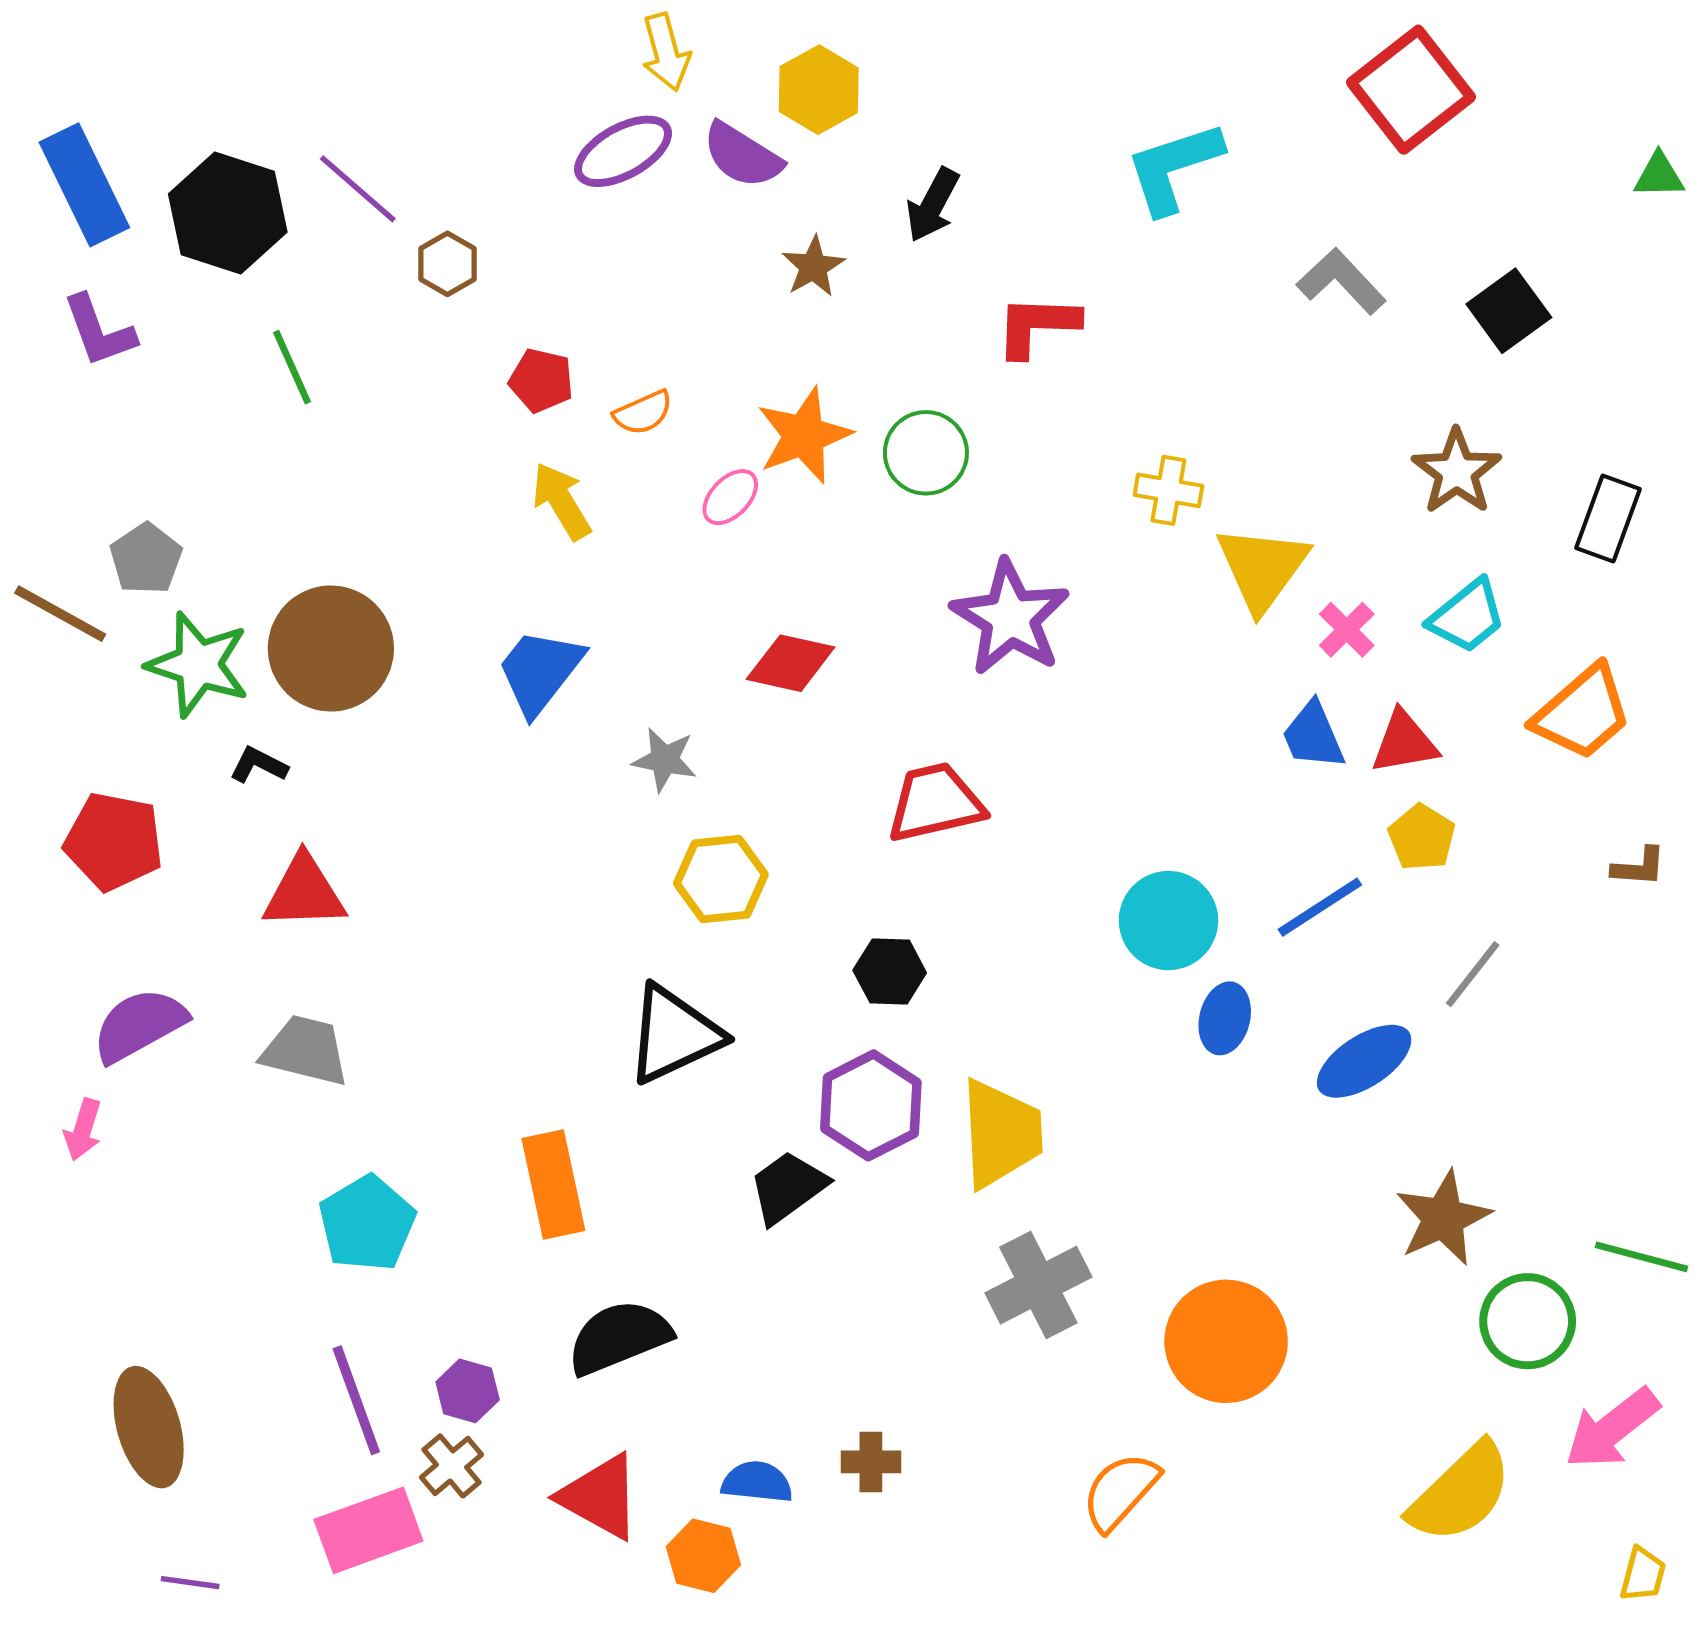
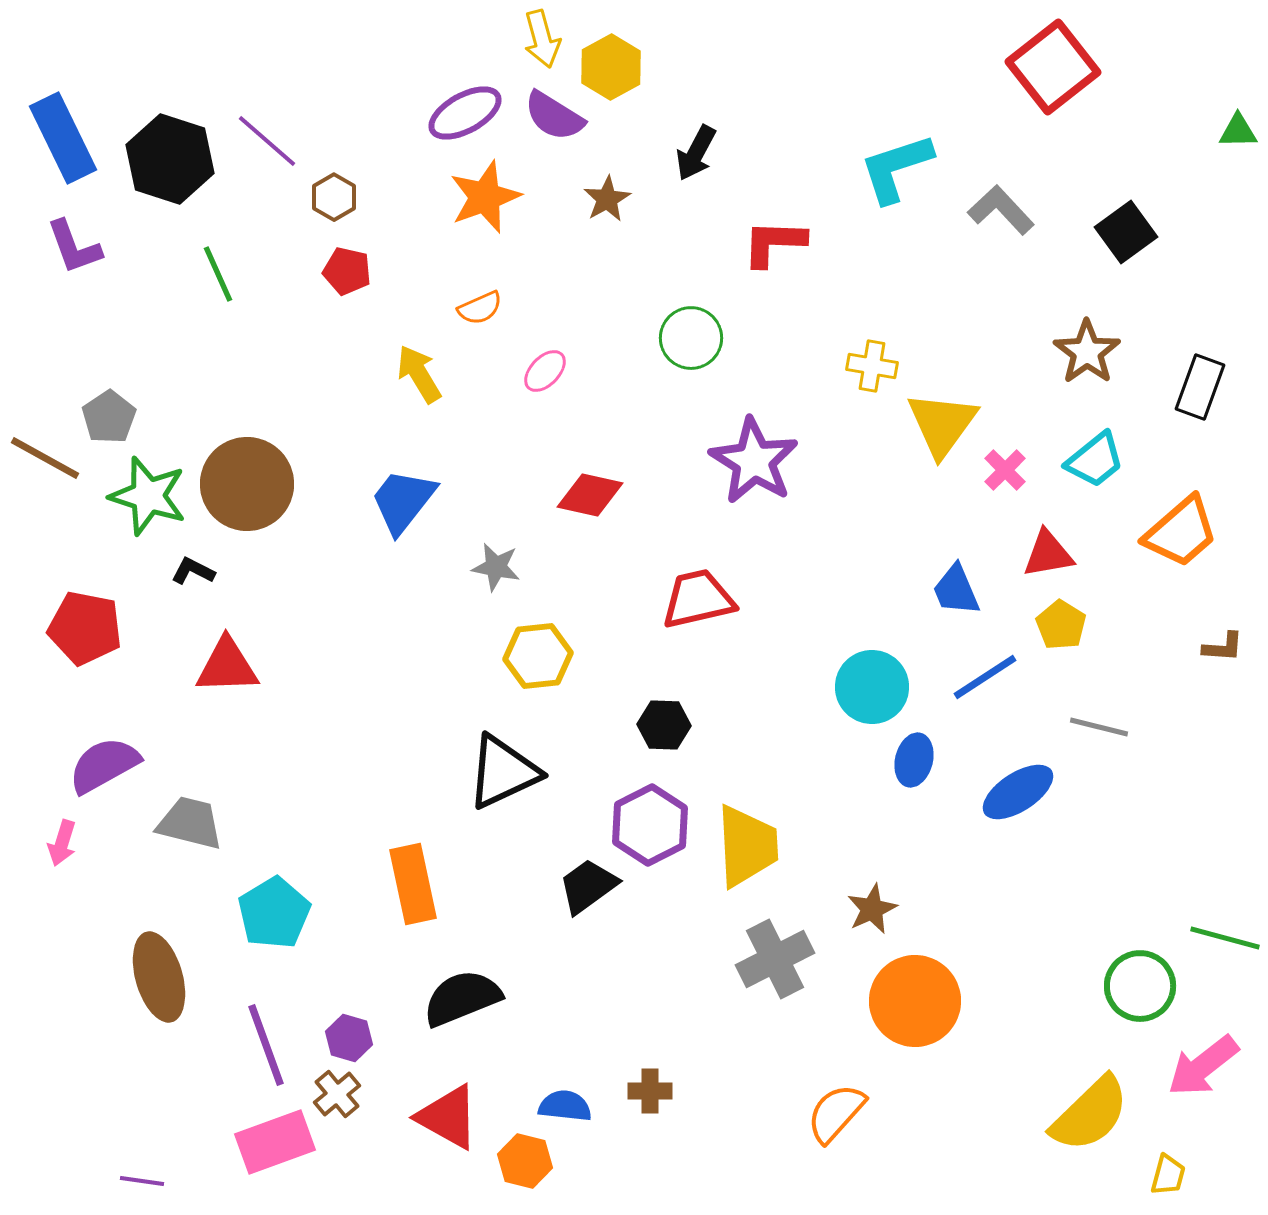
yellow arrow: (666, 52) -> (542, 39), moved
cyan L-shape: (1174, 167) -> (896, 168), moved
red pentagon: (541, 380) -> (347, 271), moved
orange star: (804, 435) -> (485, 197), moved
blue trapezoid: (1313, 736) -> (956, 590), moved
gray line: (1473, 974) -> (1099, 727), turned 66
gray trapezoid: (305, 1051) -> (190, 823), moved
brown star: (1443, 1218) -> (872, 909), moved, size x0.7
brown ellipse: (149, 1427) -> (159, 977), moved
yellow trapezoid: (1643, 1575) -> (1168, 1175), moved

